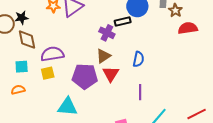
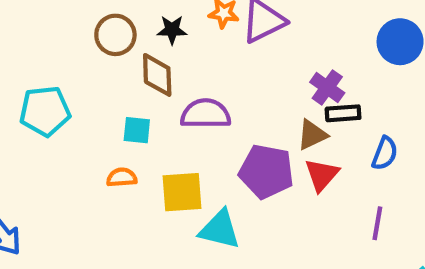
black star: (22, 18) -> (172, 30), moved
black rectangle: (123, 22) -> (343, 113), moved
yellow square: (48, 73) -> (182, 192), moved, size x1.5

